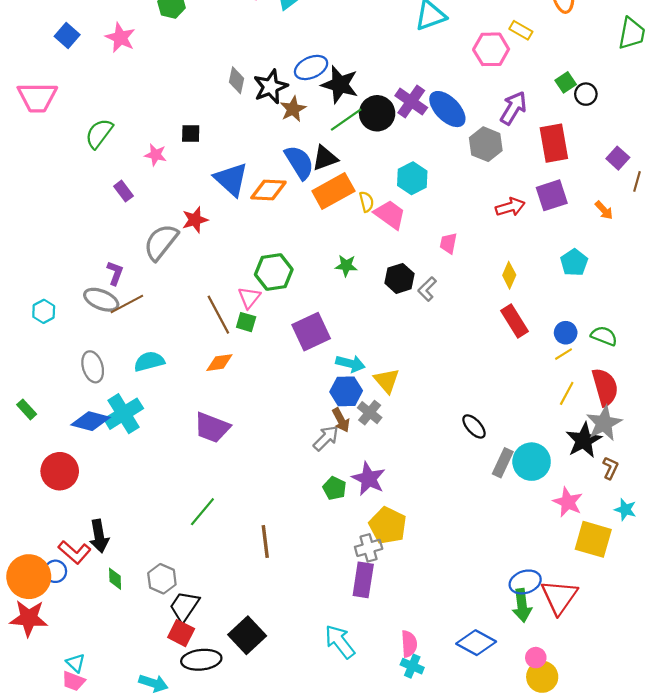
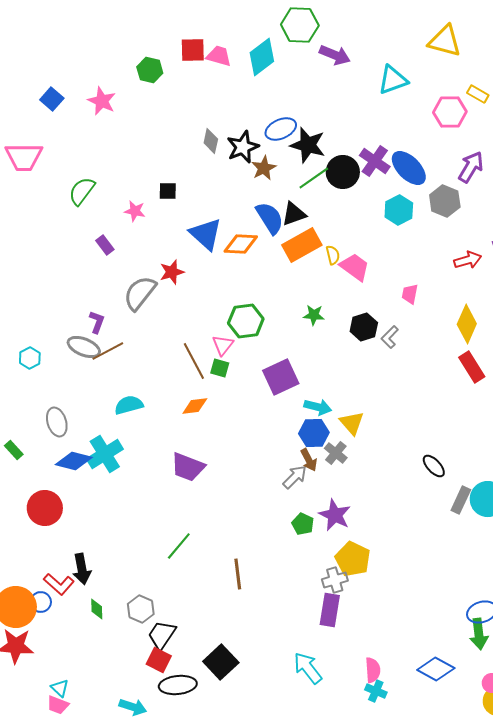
cyan hexagon: (412, 178) -> (399, 210), moved
yellow diamond: (509, 275) -> (467, 324), size x1.5
gray ellipse: (93, 367) -> (57, 422), moved

